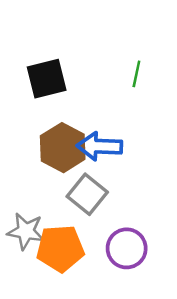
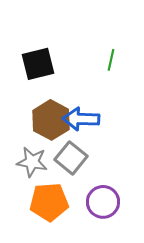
gray star: (26, 231) -> (32, 162), moved

